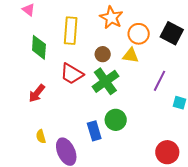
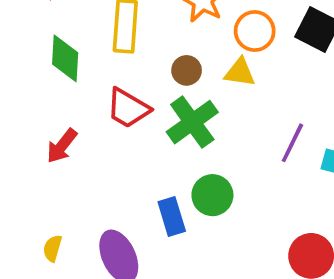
purple line: (160, 81) -> (292, 143), moved
yellow semicircle: (41, 136) -> (52, 248), moved, turned 32

